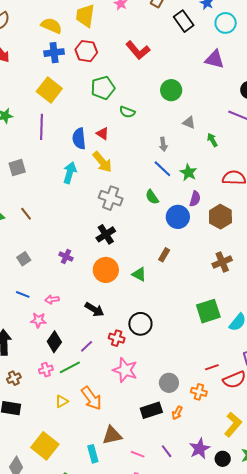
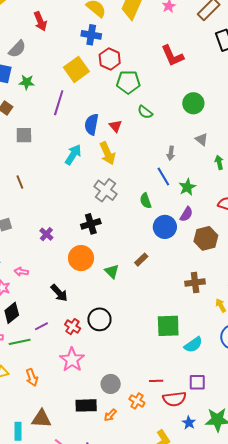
red hexagon: (86, 51) -> (110, 59), moved
orange arrow: (91, 398) -> (32, 377), size x0.7

